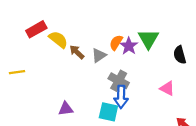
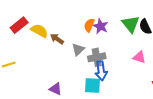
green triangle: (148, 39) -> (131, 24), moved
gray triangle: (99, 55) -> (78, 49), moved
gray cross: (119, 81) -> (97, 57), turned -30
purple triangle: (66, 109) -> (56, 89), turned 40

